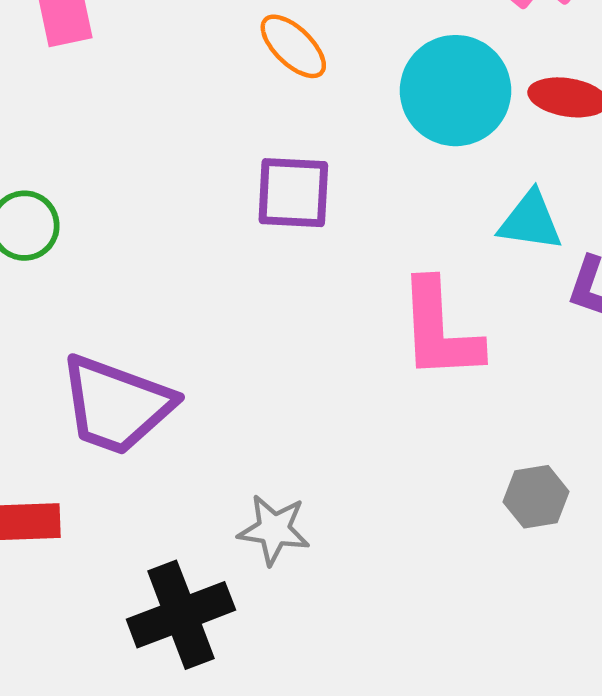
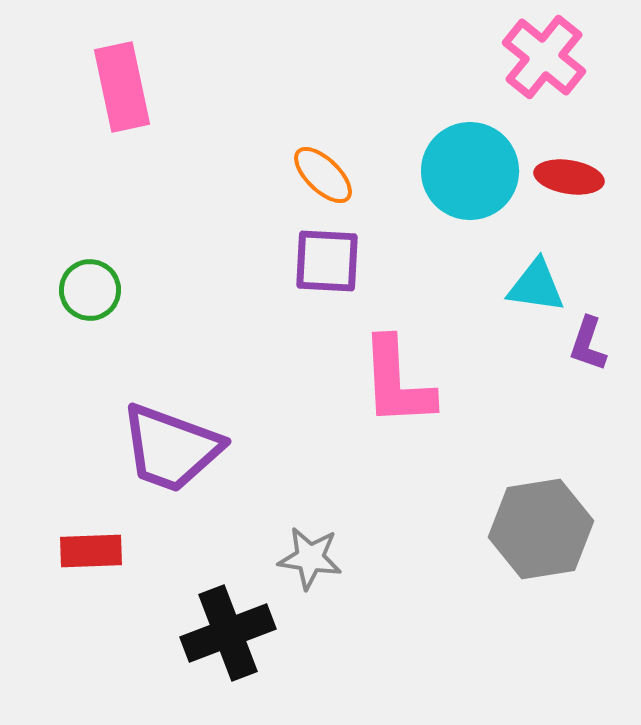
orange ellipse: (293, 46) -> (323, 175), moved
pink L-shape: (440, 330) -> (397, 382), moved
gray hexagon: (536, 497) -> (541, 529), size x1.8

